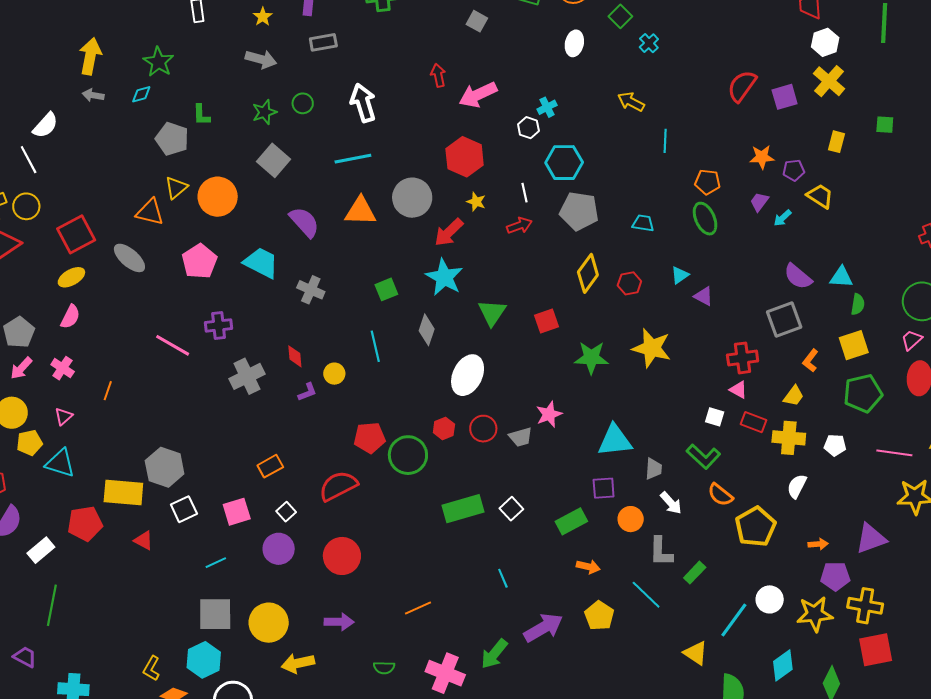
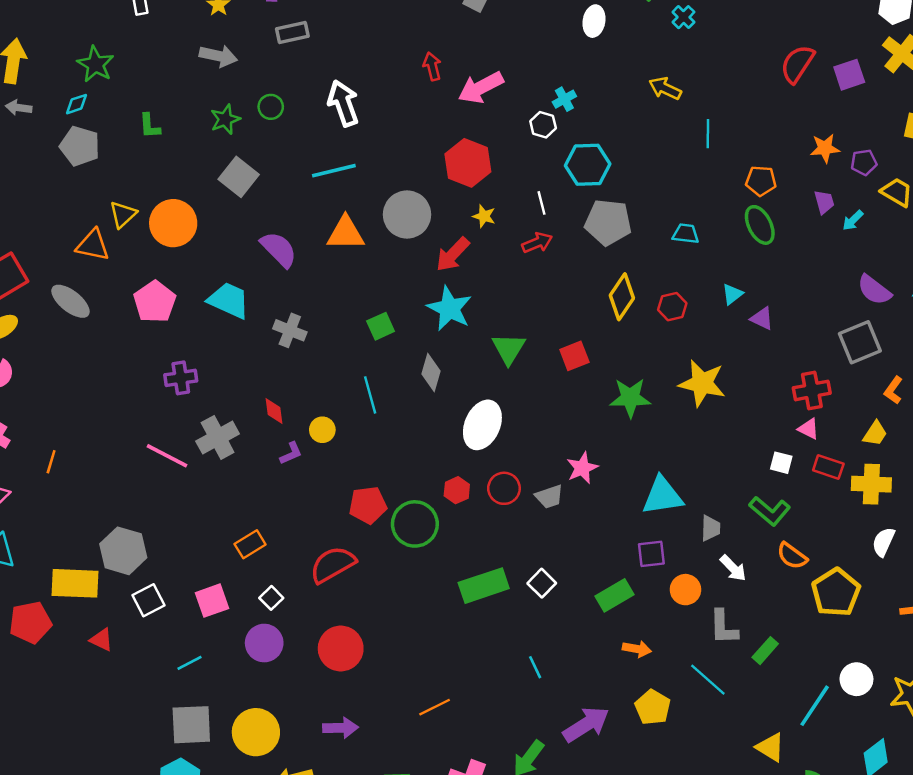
gray pentagon: (172, 139) -> (80, 146), moved
purple trapezoid: (759, 202) -> (824, 202), turned 130
pink line: (173, 345) -> (167, 456), moved

